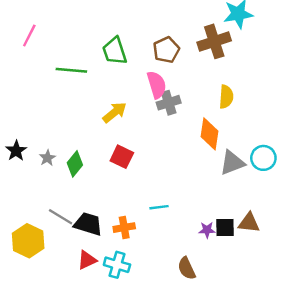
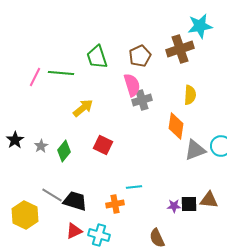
pink line: (29, 35) -> (35, 77), moved
yellow arrow: (115, 112) -> (83, 108), moved
orange cross: (124, 228) -> (115, 204), moved

